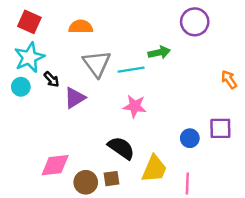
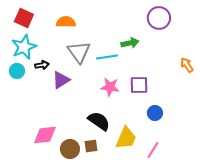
black arrow: (51, 79) -> (42, 65), turned -56
purple square: (220, 128) -> (139, 85), moved
pink line: (187, 183) -> (153, 150), turned 30

